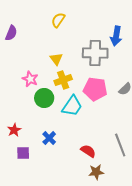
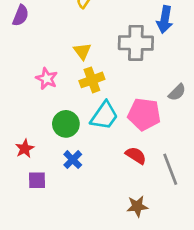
pink pentagon: (95, 89) -> (144, 114), moved
green circle: (44, 98) -> (66, 124), moved
red semicircle: (88, 151) -> (136, 155), moved

